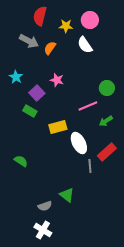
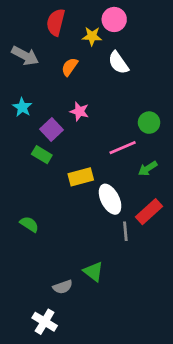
pink circle: (90, 20) -> (114, 19), moved
gray arrow: (29, 41) -> (25, 56), moved
white cross: (43, 230) -> (45, 322), moved

